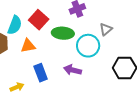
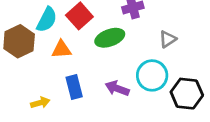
green ellipse: (63, 33) -> (110, 38), turned -30
cyan circle: (88, 46) -> (152, 75), moved

